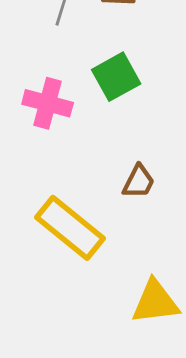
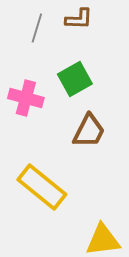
brown trapezoid: (139, 182) -> (89, 131), moved, size x1.4

